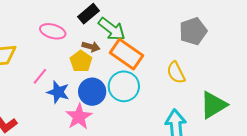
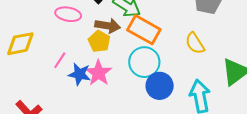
brown arrow: (91, 47) -> (108, 26), size x1.4
blue circle: (92, 92) -> (160, 86), moved
pink star: (79, 117) -> (98, 73), moved

